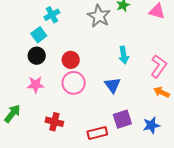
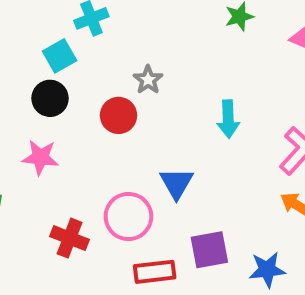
gray star: (99, 16) -> (148, 80), moved, size x0.6
pink circle: (74, 83) -> (128, 217), moved
blue triangle: (113, 85) -> (176, 183), moved

